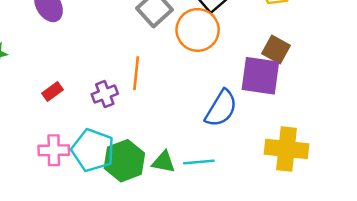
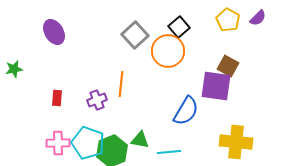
red rectangle: (52, 91) -> (57, 98), turned -49
green triangle: (164, 162) -> (140, 140), moved

